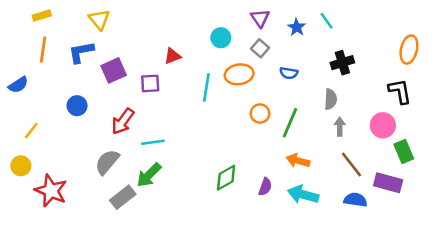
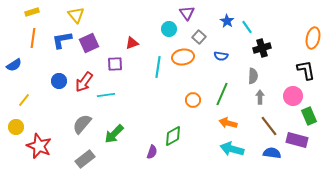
purple triangle: (260, 18) -> (187, 13), moved
cyan line: (327, 21) -> (247, 27), moved
purple square: (114, 70) -> (89, 43), moved
orange circle: (260, 114) -> (193, 100), moved
red arrow: (123, 121) -> (84, 82), moved
cyan line: (153, 142) -> (106, 95), moved
purple semicircle: (265, 187) -> (152, 152), moved
gray rectangle: (123, 197) -> (85, 159), moved

